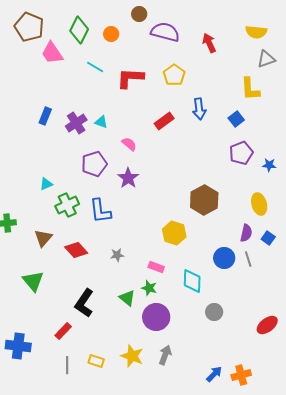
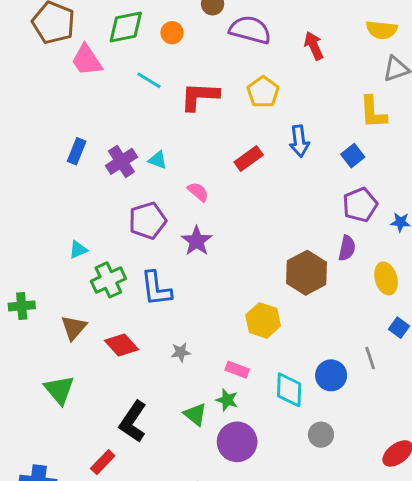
green diamond: (79, 30) -> (126, 27), turned 52
purple semicircle: (246, 233) -> (347, 248), moved
blue circle: (224, 258) -> (331, 375), moved

